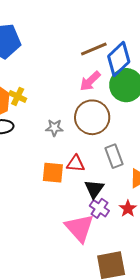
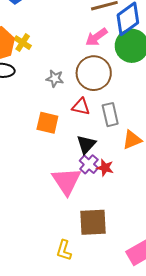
red triangle: (76, 164) -> (81, 107), moved
red star: (128, 209) -> (105, 168), moved, turned -30

